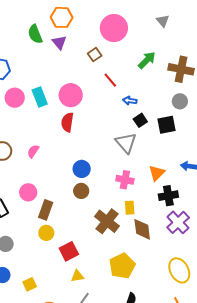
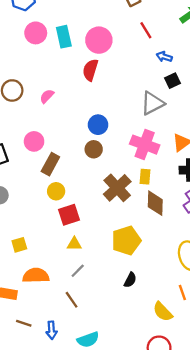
gray triangle: (126, 143) -> (152, 103), turned 35
pink cross: (125, 180) -> (145, 145), size x1.4
yellow circle: (46, 233) -> (56, 191), moved

